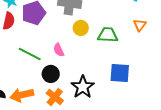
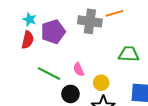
yellow circle: (81, 28) -> (101, 83), moved

